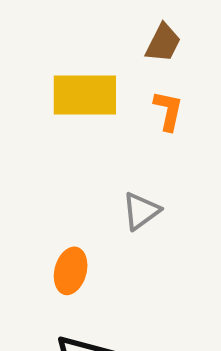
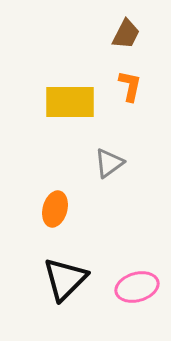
yellow rectangle: (85, 95) -> (70, 102), moved

